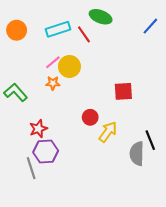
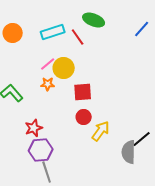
red square: (123, 91) -> (83, 92), moved
black line: (150, 140) -> (142, 139), turned 72
gray line: (31, 168) -> (47, 172), moved

